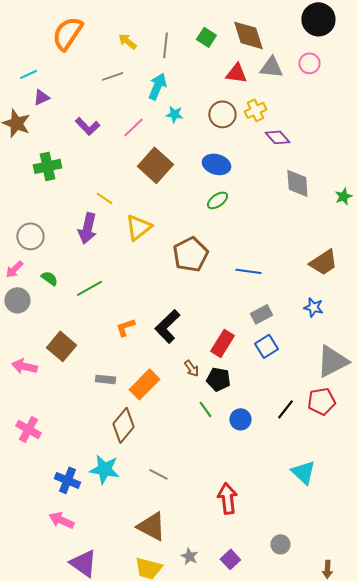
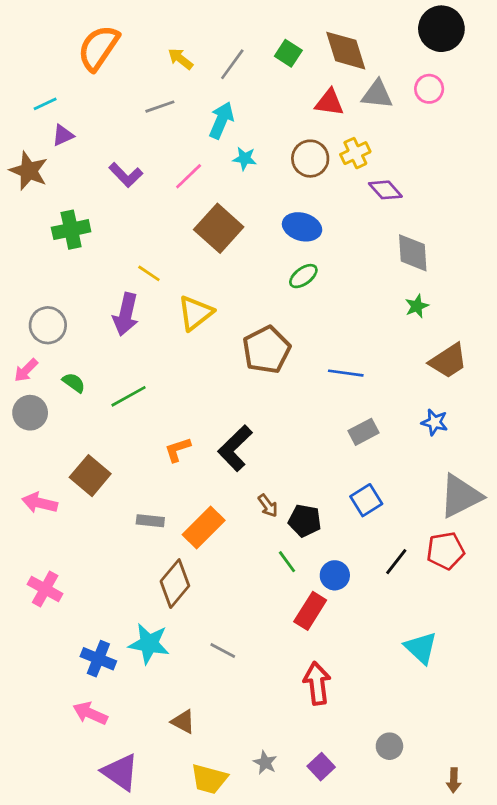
gray line: (165, 45) -> (232, 64), turned 30
green star: (343, 196) -> (417, 306), moved
red rectangle: (222, 343) -> (310, 611), moved
blue square: (266, 346) -> (366, 500), moved
brown triangle: (151, 526) -> (183, 722), moved, size x0.6

